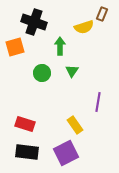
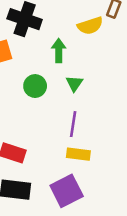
purple line: (98, 102) -> (73, 124), moved
yellow rectangle: (75, 125) -> (78, 154), turned -48

